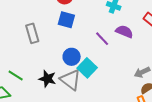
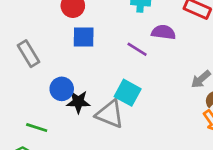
gray rectangle: (32, 33) -> (29, 54), moved
blue circle: (72, 57) -> (62, 89), moved
black star: (47, 79) -> (78, 102), moved

